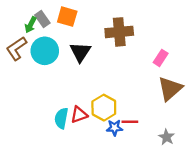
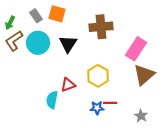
green arrow: (31, 25) -> (10, 23), moved
pink rectangle: (161, 58) -> (136, 49), size x1.6
yellow hexagon: (104, 108) -> (98, 76), moved
red triangle: (79, 115) -> (68, 85), moved

